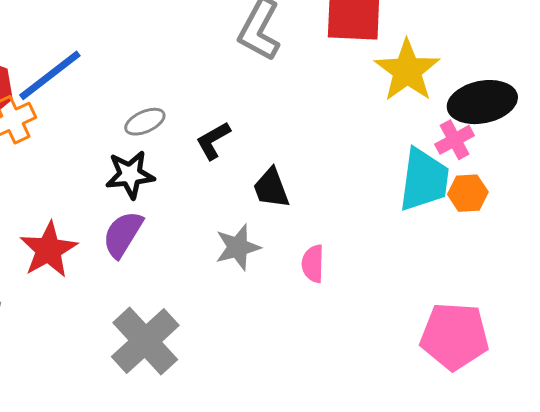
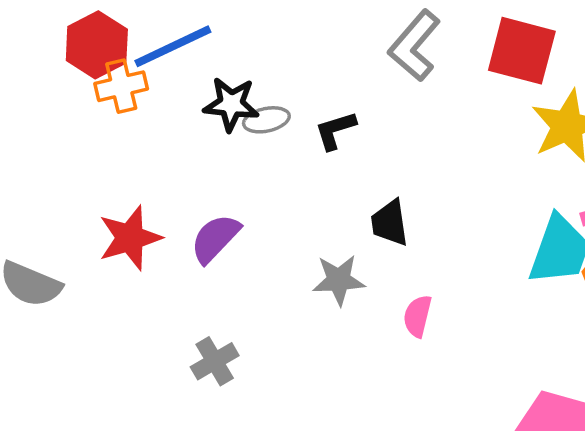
black L-shape: (213, 141) -> (335, 130), moved
black star: (130, 175) -> (231, 104), moved
gray cross: (145, 341) -> (215, 361), size x0.6

